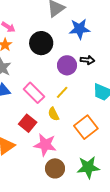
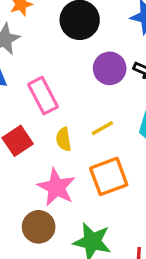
yellow line: (62, 92) -> (102, 128), moved
pink star: (45, 145) -> (56, 187), moved

